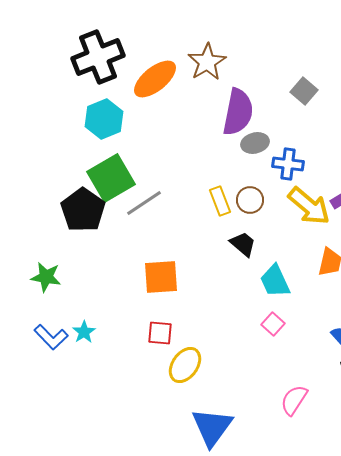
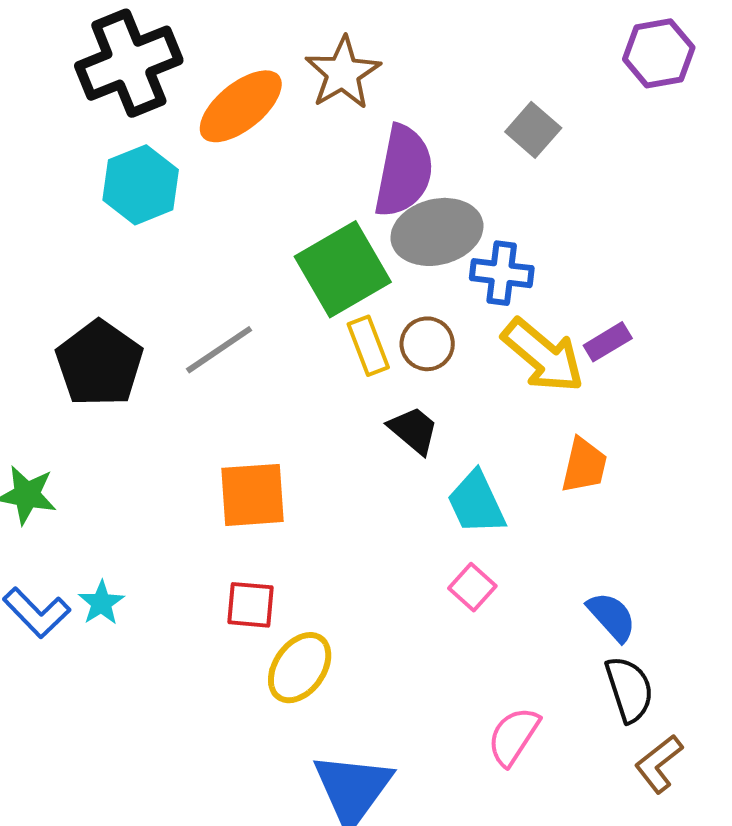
gray ellipse: (255, 143) -> (437, 232), size x1.6
green square: (111, 178) -> (343, 269), moved

